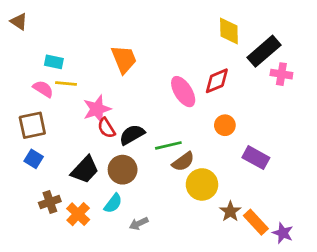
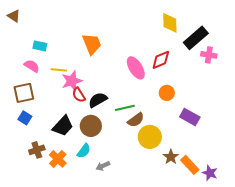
yellow line: (66, 83) -> (59, 70), moved

